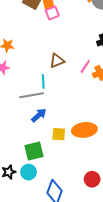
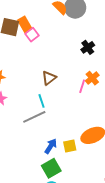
pink line: (85, 66) -> (82, 86), moved
blue arrow: (39, 115) -> (51, 146), moved

